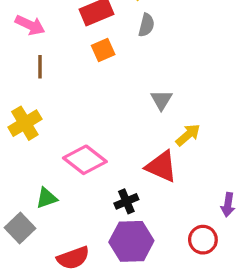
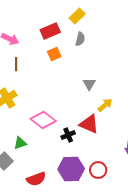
black cross: (126, 201) -> (68, 135), moved
red circle: (203, 240) -> (98, 170), moved

